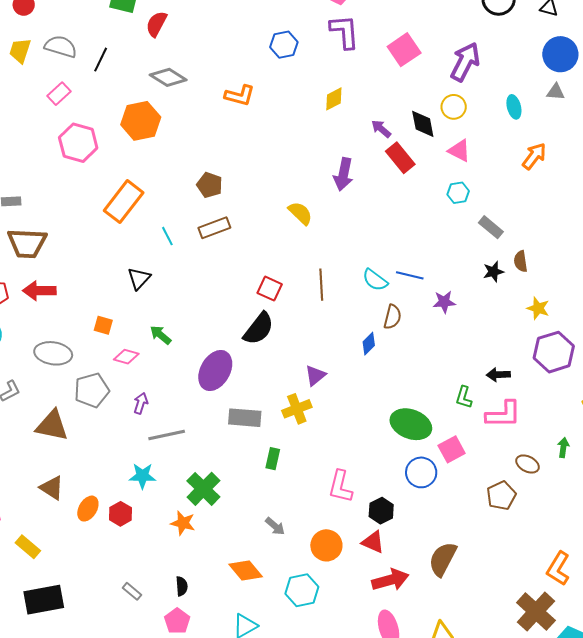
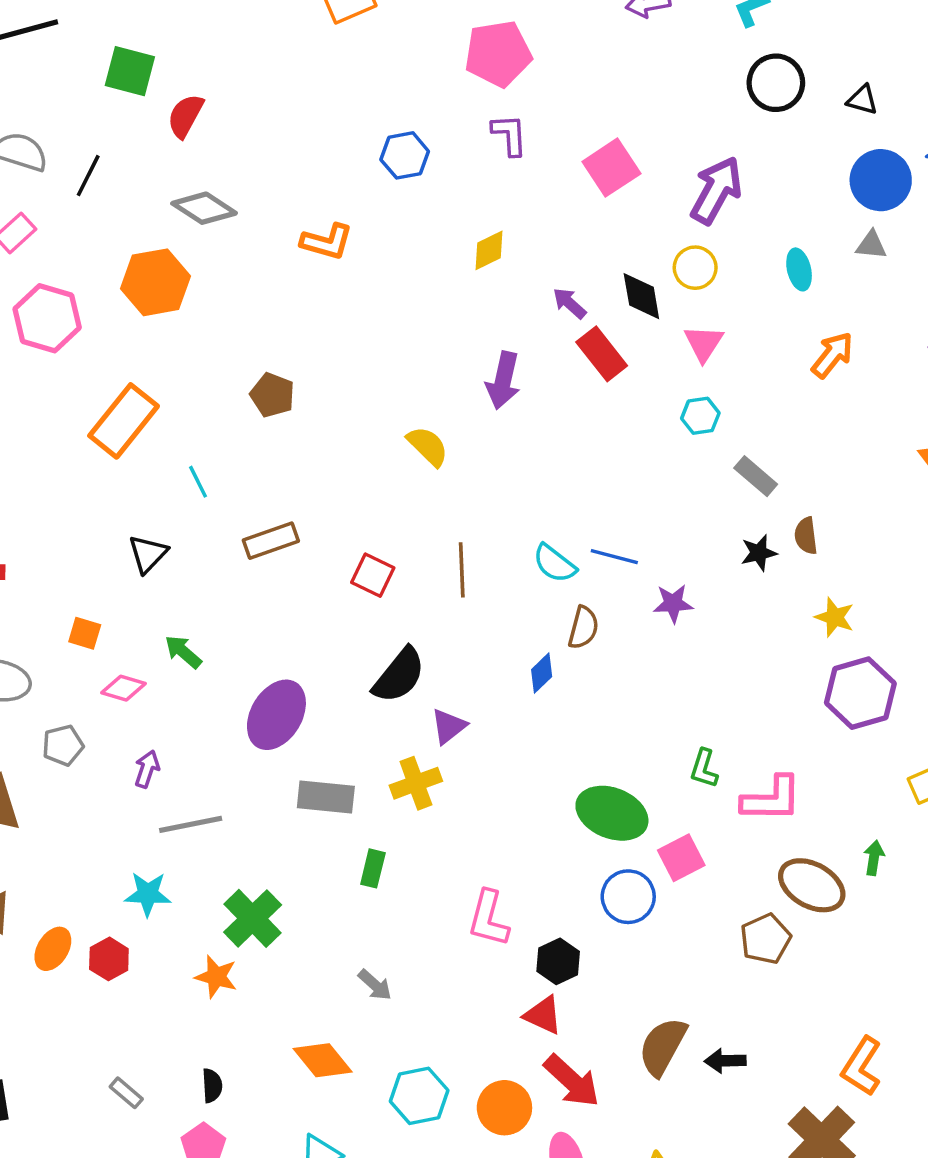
purple L-shape: (345, 32) -> (509, 135), size x0.7
pink triangle: (459, 151) -> (704, 343), turned 35
brown rectangle: (214, 228) -> (271, 541), moved
black semicircle: (259, 329) -> (399, 675), moved
black arrow: (498, 375) -> (725, 1061), moved
gray pentagon: (92, 390) -> (63, 745), size x0.7
brown ellipse: (528, 464) -> (812, 885), size x1.6
orange circle: (326, 545) -> (504, 1108), moved
red arrow: (390, 580) -> (572, 1081), turned 57

